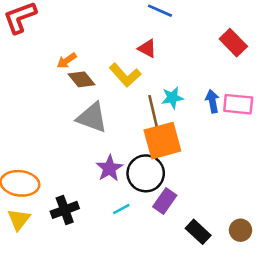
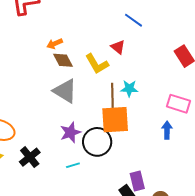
blue arrow: (212, 101) -> (167, 130), moved
purple rectangle: (165, 201) -> (137, 181), moved, turned -60
black cross: (65, 210) -> (30, 157), turned -30

